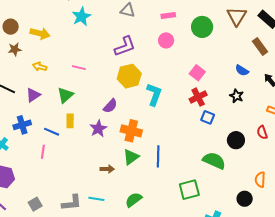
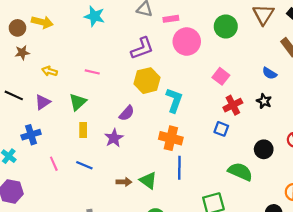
pink rectangle: (168, 16) -> (171, 19), moved
cyan star: (81, 17) -> (94, 16), turned -30
yellow arrow: (40, 33) -> (42, 22), moved
pink circle: (166, 40) -> (187, 42), size x1.6
red cross: (198, 97) -> (233, 105), moved
blue square: (208, 117) -> (221, 129), moved
orange cross: (131, 131) -> (171, 138), moved
blue line: (52, 132) -> (84, 165), moved
pink line: (43, 152) -> (54, 164), turned -32
green triangle: (131, 157) -> (148, 180), moved, turned -48

